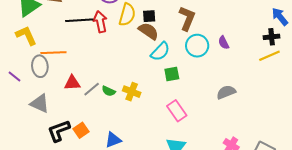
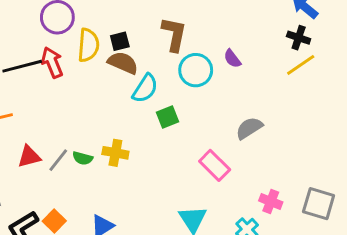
black cross: (272, 37) -> (299, 38), turned 35
pink rectangle: (177, 111) -> (215, 165), moved

